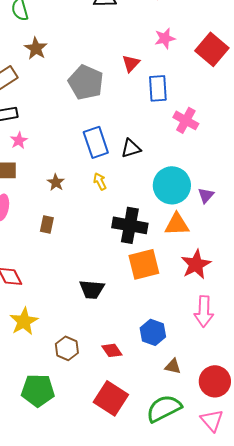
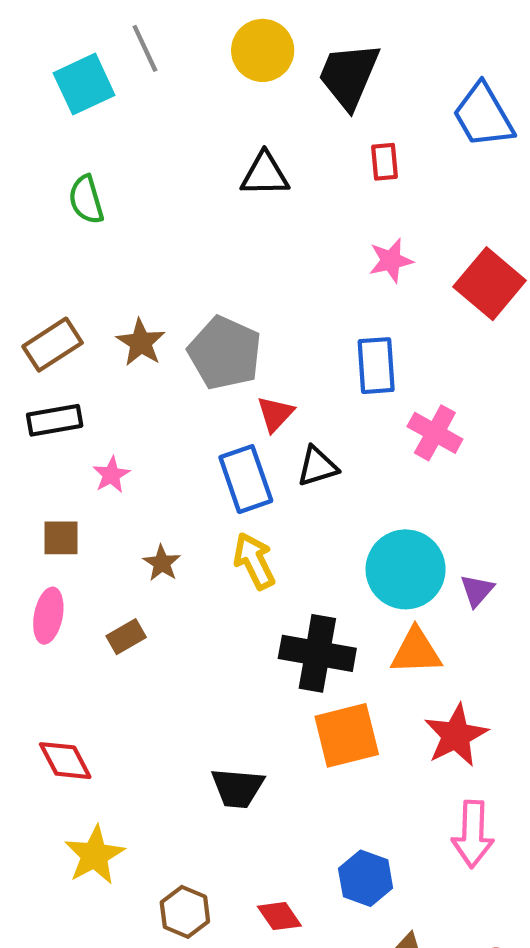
brown star: (36, 48) -> (141, 342), moved
red triangle: (131, 63) -> (275, 414), moved
pink star: (19, 140) -> (111, 475), moved
black triangle: (131, 148) -> (317, 466), moved
yellow arrow: (100, 181) -> (254, 561), size x1.5
brown rectangle: (47, 224) -> (126, 637), moved, turned 48

